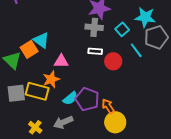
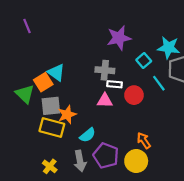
gray cross: (94, 27) -> (105, 70), moved
pink triangle: (61, 61) -> (105, 100), moved
gray square: (16, 93) -> (51, 106), moved
purple pentagon: (87, 99) -> (106, 156), moved
orange arrow: (108, 106) -> (144, 140), moved
gray arrow: (63, 122) -> (80, 161), turned -78

